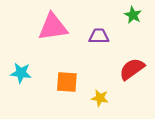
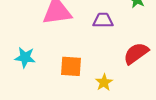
yellow star: (100, 98) -> (104, 82), turned 30

